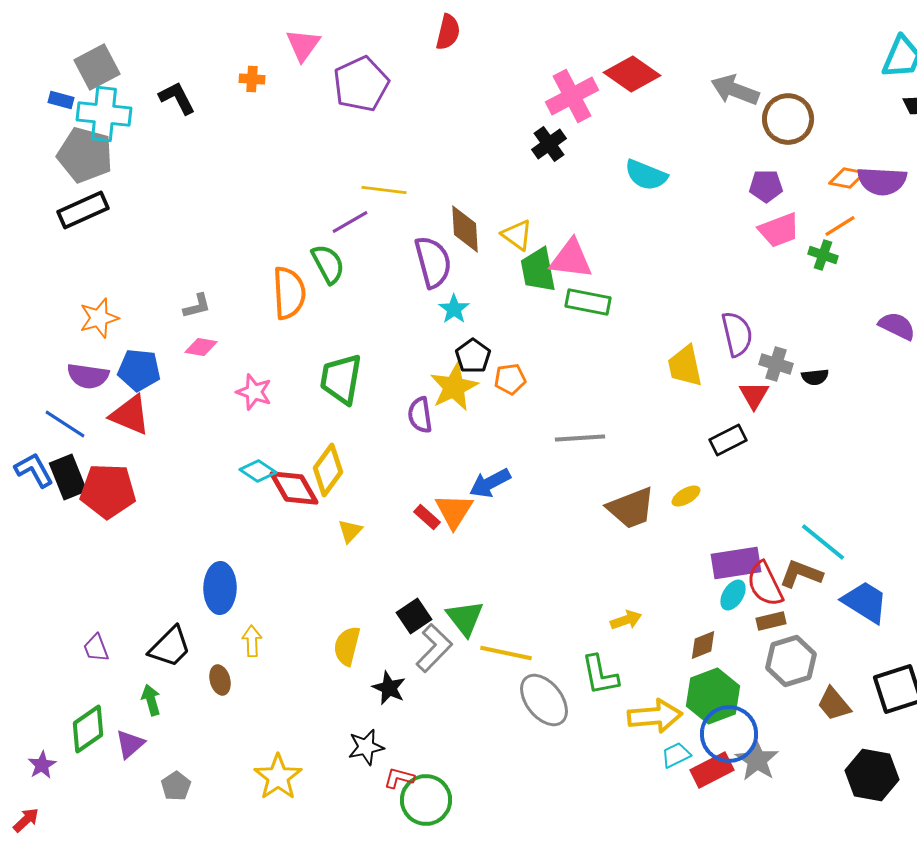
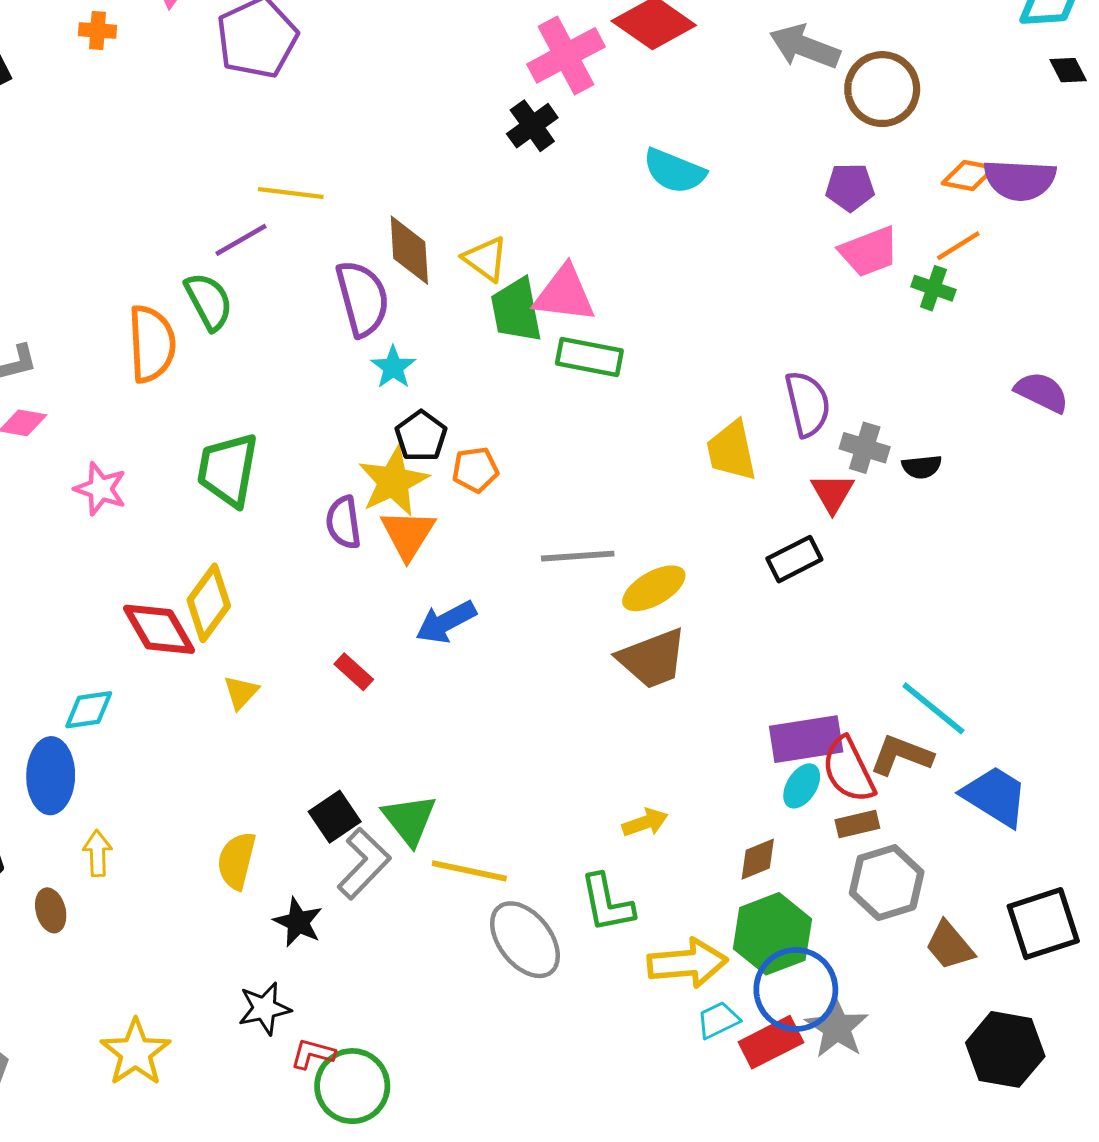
cyan diamond: (258, 471) -> (89, 710), moved, turned -42
yellow ellipse: (686, 496) -> (654, 588), moved, size x1.5
orange triangle: (454, 511) -> (408, 534), moved

